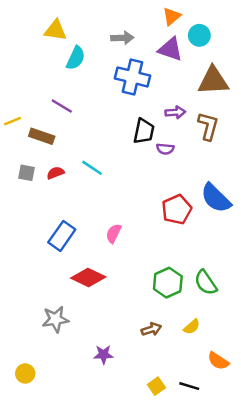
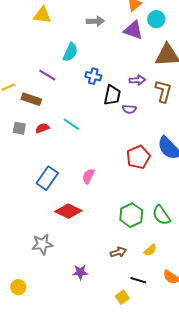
cyan semicircle: (76, 58) -> (70, 52), moved
blue cross: (132, 77) -> (93, 76), moved, size x0.6
black line: (189, 386) -> (138, 280), moved

